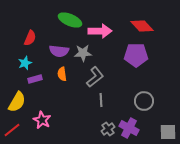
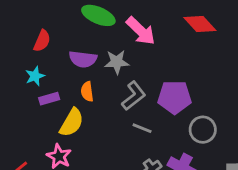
pink arrow: (100, 31) -> (141, 31), turned 45
purple pentagon: (136, 55) -> (175, 97), moved
gray line: (101, 100) -> (142, 128), turned -64
yellow semicircle: (17, 102) -> (72, 123), moved

